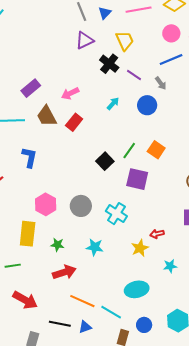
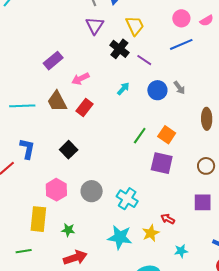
purple triangle: (85, 40) -> (95, 26), turned -30
gray arrow: (161, 83) -> (179, 88), moved
purple rectangle: (31, 88) -> (53, 61), moved
blue L-shape: (29, 157) -> (27, 149), moved
black square: (105, 161) -> (69, 150), moved
purple square: (137, 179) -> (162, 163), moved
red arrow: (157, 234) -> (168, 219), turned 40
cyan star: (95, 247) -> (120, 237), moved, size x1.4

